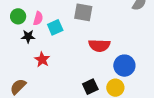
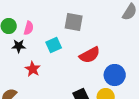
cyan square: (55, 27) -> (54, 45), moved
red semicircle: (99, 45) -> (90, 55), turned -30

